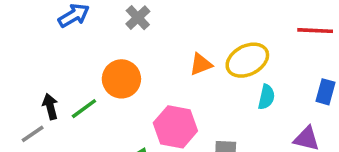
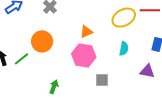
yellow ellipse: (247, 60) -> (124, 18), moved
pink hexagon: (175, 127) -> (84, 56), moved

